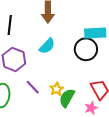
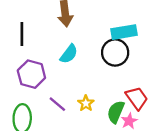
green semicircle: (67, 98) -> (116, 112), moved

